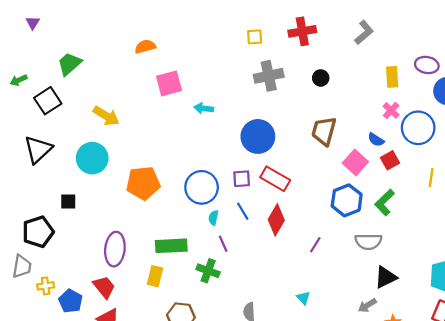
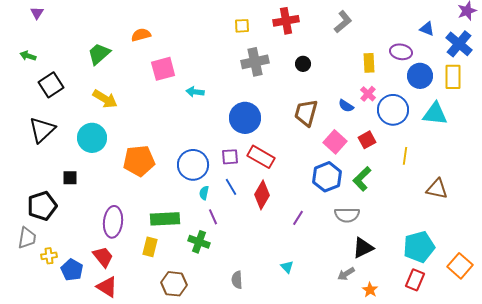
green trapezoid: (69, 64) -> (99, 54), moved
green arrow: (19, 80) -> (28, 56), moved, turned 42
blue semicircle: (376, 140) -> (346, 106), moved

